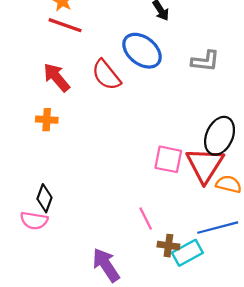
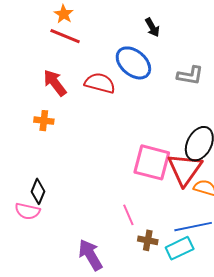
red semicircle: (106, 75) -> (100, 83), turned 140
pink square: (168, 159) -> (152, 162), size x1.4
cyan rectangle: (187, 253) -> (180, 248), moved

